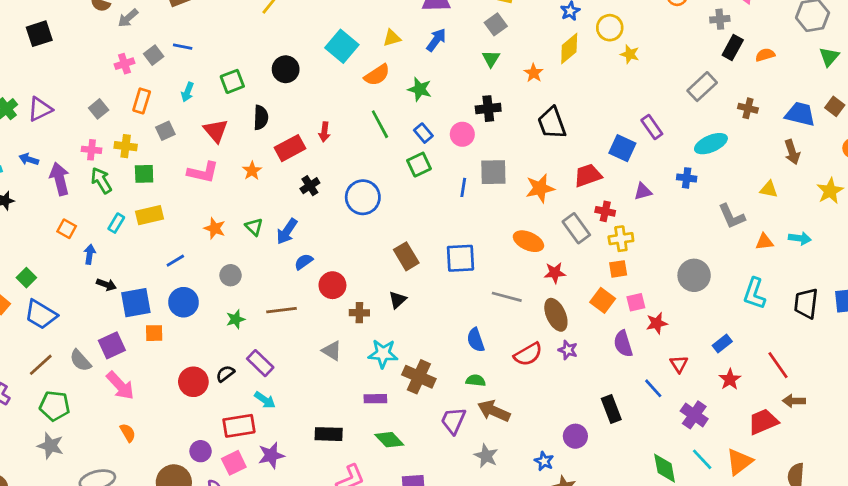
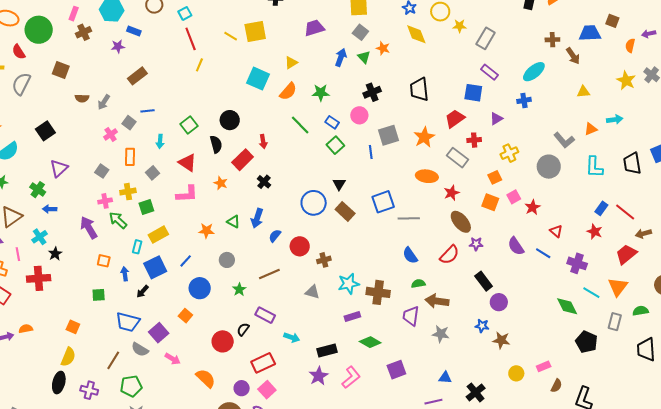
blue arrow: (436, 40) -> (341, 57), moved
yellow diamond: (569, 49) -> (416, 34), turned -55
black circle: (286, 69) -> (230, 120), moved
orange star: (534, 73) -> (383, 48), moved
gray rectangle: (702, 87) -> (486, 38), moved
purple triangle: (40, 109) -> (59, 168), moved
black trapezoid: (552, 123) -> (419, 89), turned 30
brown arrow: (792, 152) -> (573, 56), moved
blue arrow: (29, 159) -> (50, 209), moved
blue circle: (363, 197) -> (314, 203), moved
gray L-shape: (732, 216) -> (564, 140), moved
yellow cross: (621, 239) -> (509, 153), moved
green square: (26, 278) -> (99, 295), moved, turned -32
black arrow: (106, 285) -> (143, 291), turned 128
gray line: (507, 297) -> (409, 218), moved
black triangle: (397, 300) -> (339, 184), moved
blue square: (136, 303) -> (155, 267), moved
blue trapezoid: (41, 315) -> (128, 322), moved
orange square: (154, 333) -> (185, 316), turned -32
blue rectangle: (722, 343) -> (601, 208), moved
purple semicircle: (623, 344) -> (516, 246), moved
pink arrow: (120, 386) -> (173, 359), size x0.7
cyan arrow: (265, 400) -> (292, 337), moved
black rectangle: (611, 409) -> (484, 281), moved
orange semicircle: (128, 433) -> (206, 378), moved, size x1.5
purple star: (271, 455) -> (319, 376), moved

